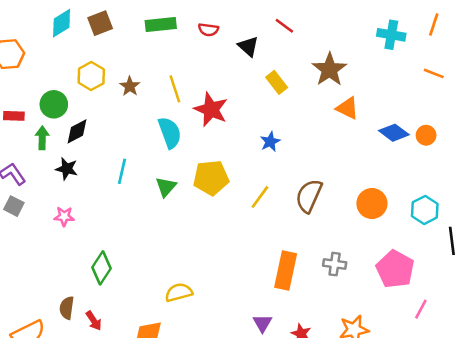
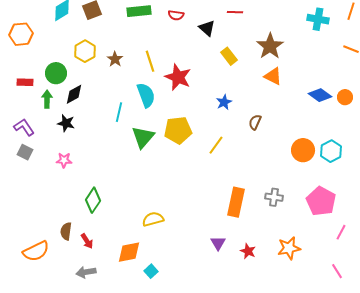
red line: (284, 26) -> (235, 12), turned -35
orange triangle: (347, 108) -> (273, 76), moved
cyan line: (122, 171) -> (119, 112), moved
green triangle: (166, 187) -> (143, 137), size x1.4
brown semicircle: (309, 196) -> (255, 122), moved, size x0.6
cyan hexagon: (425, 210) -> (331, 151), moved

